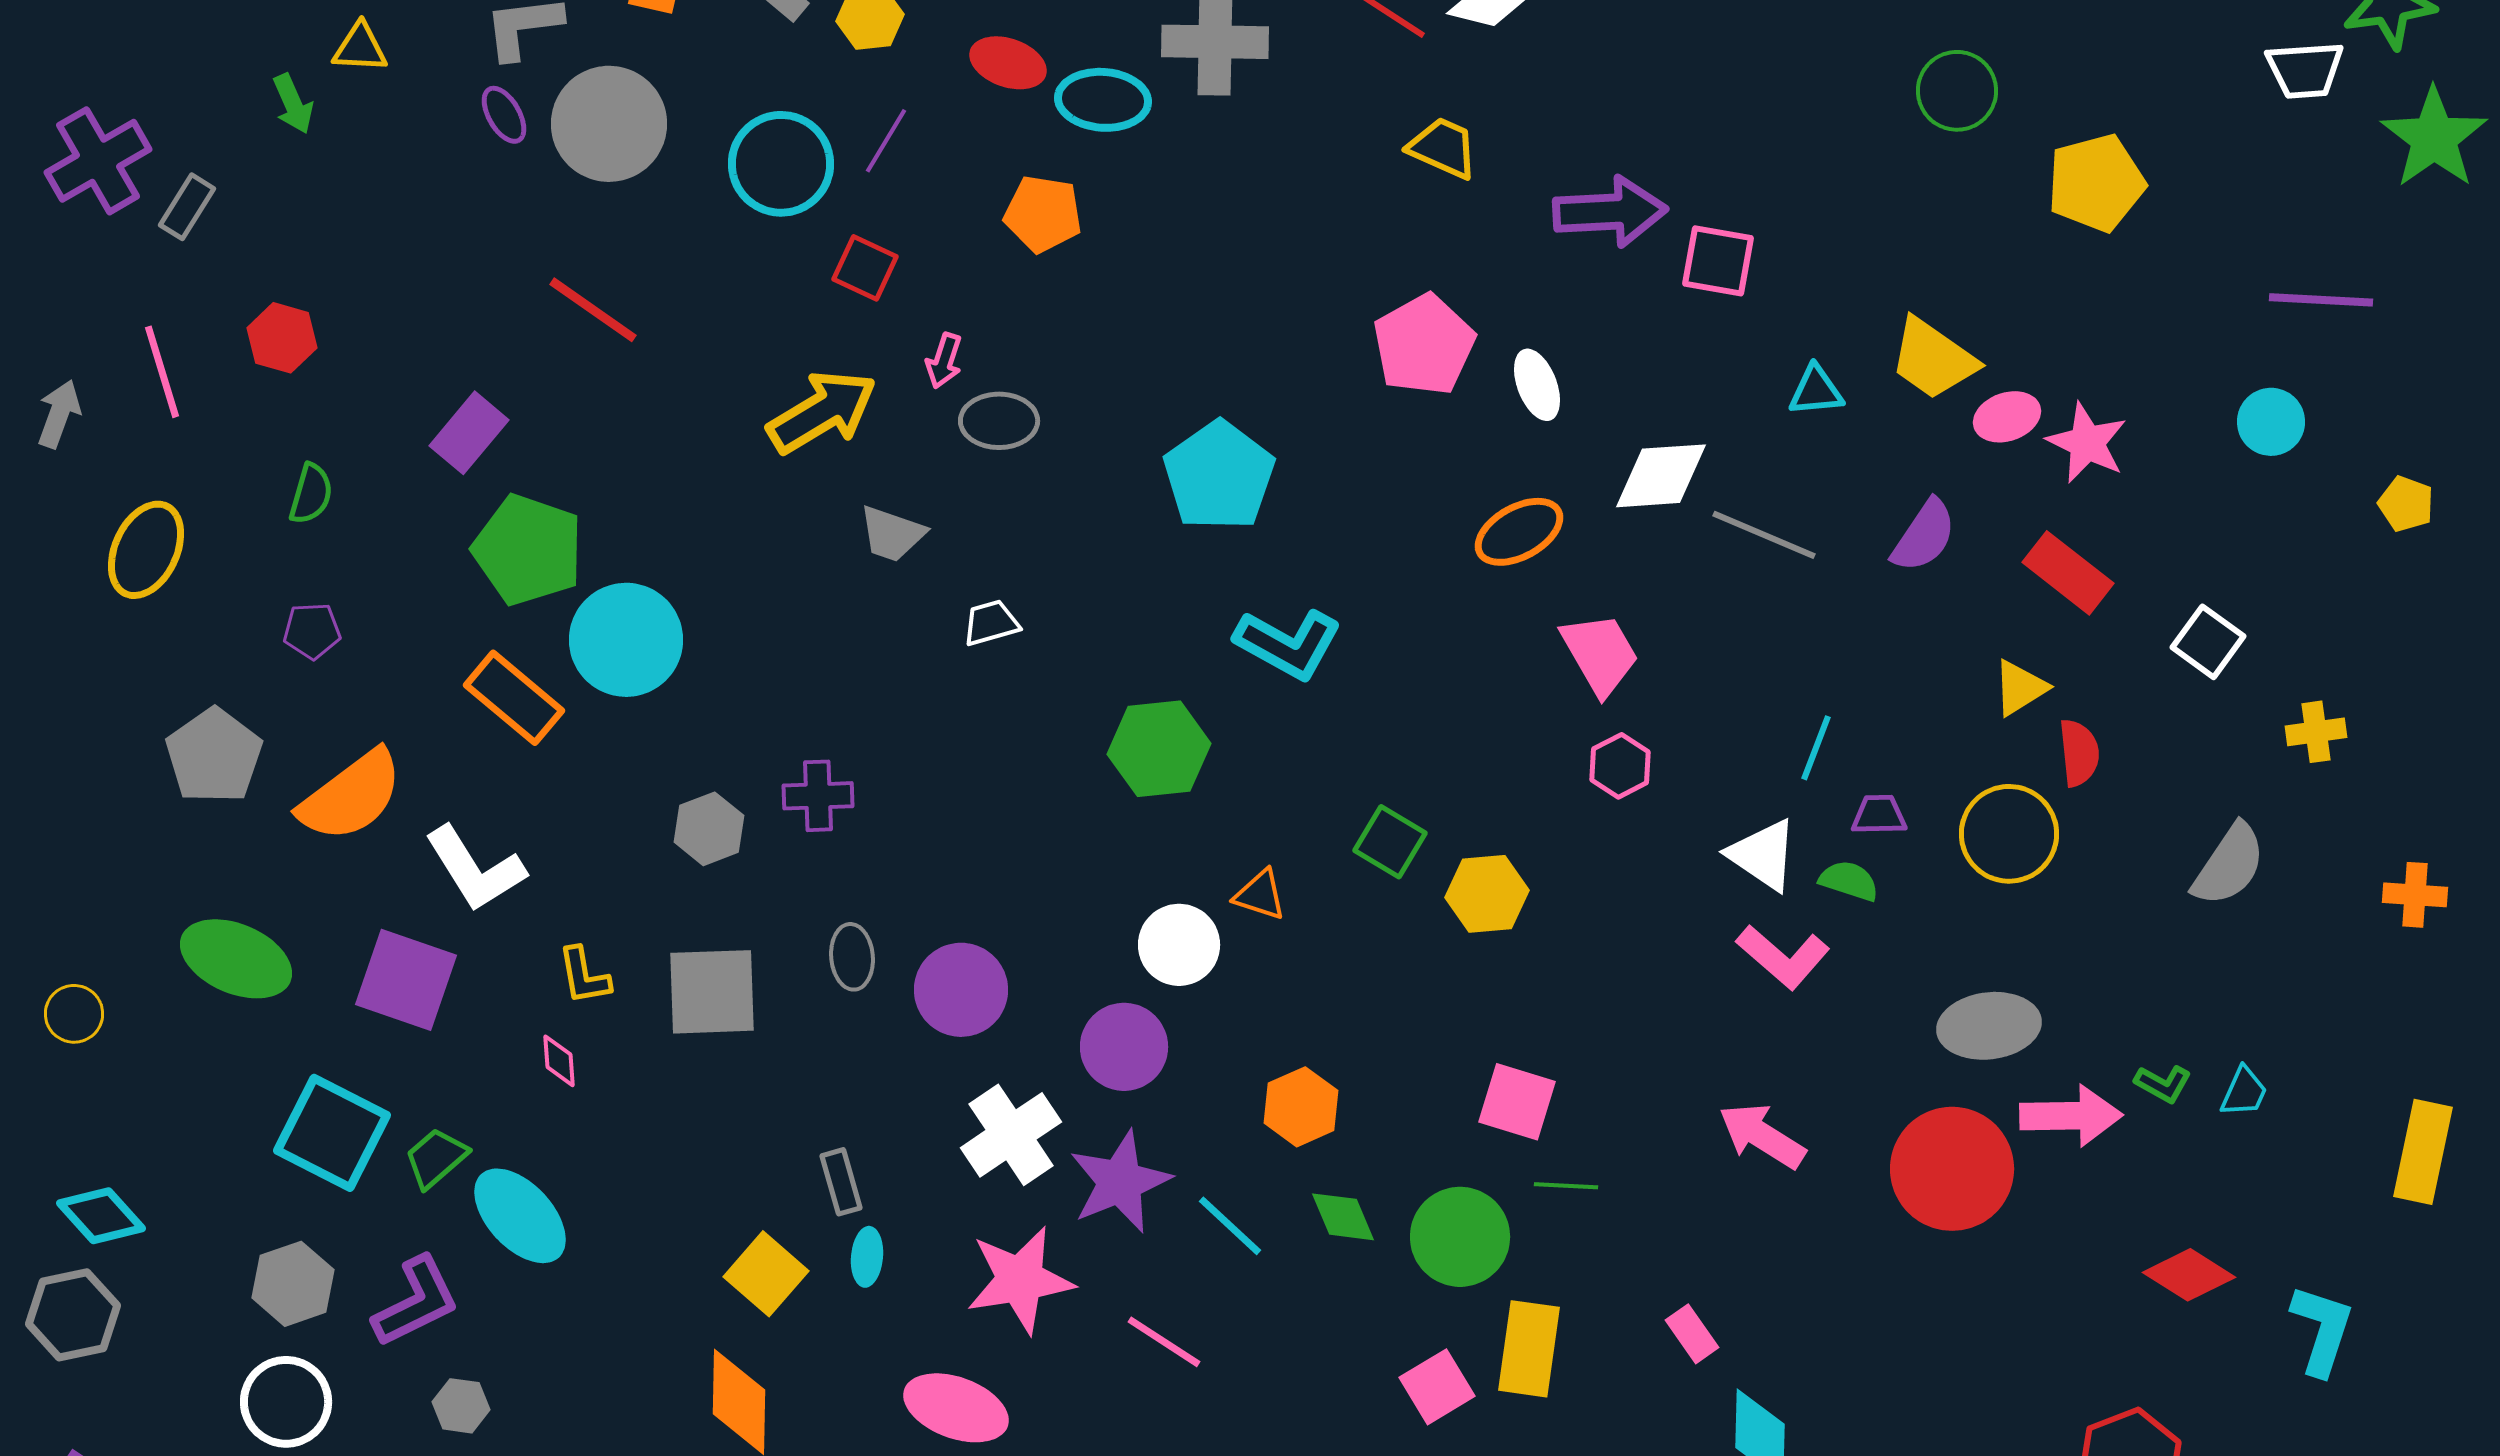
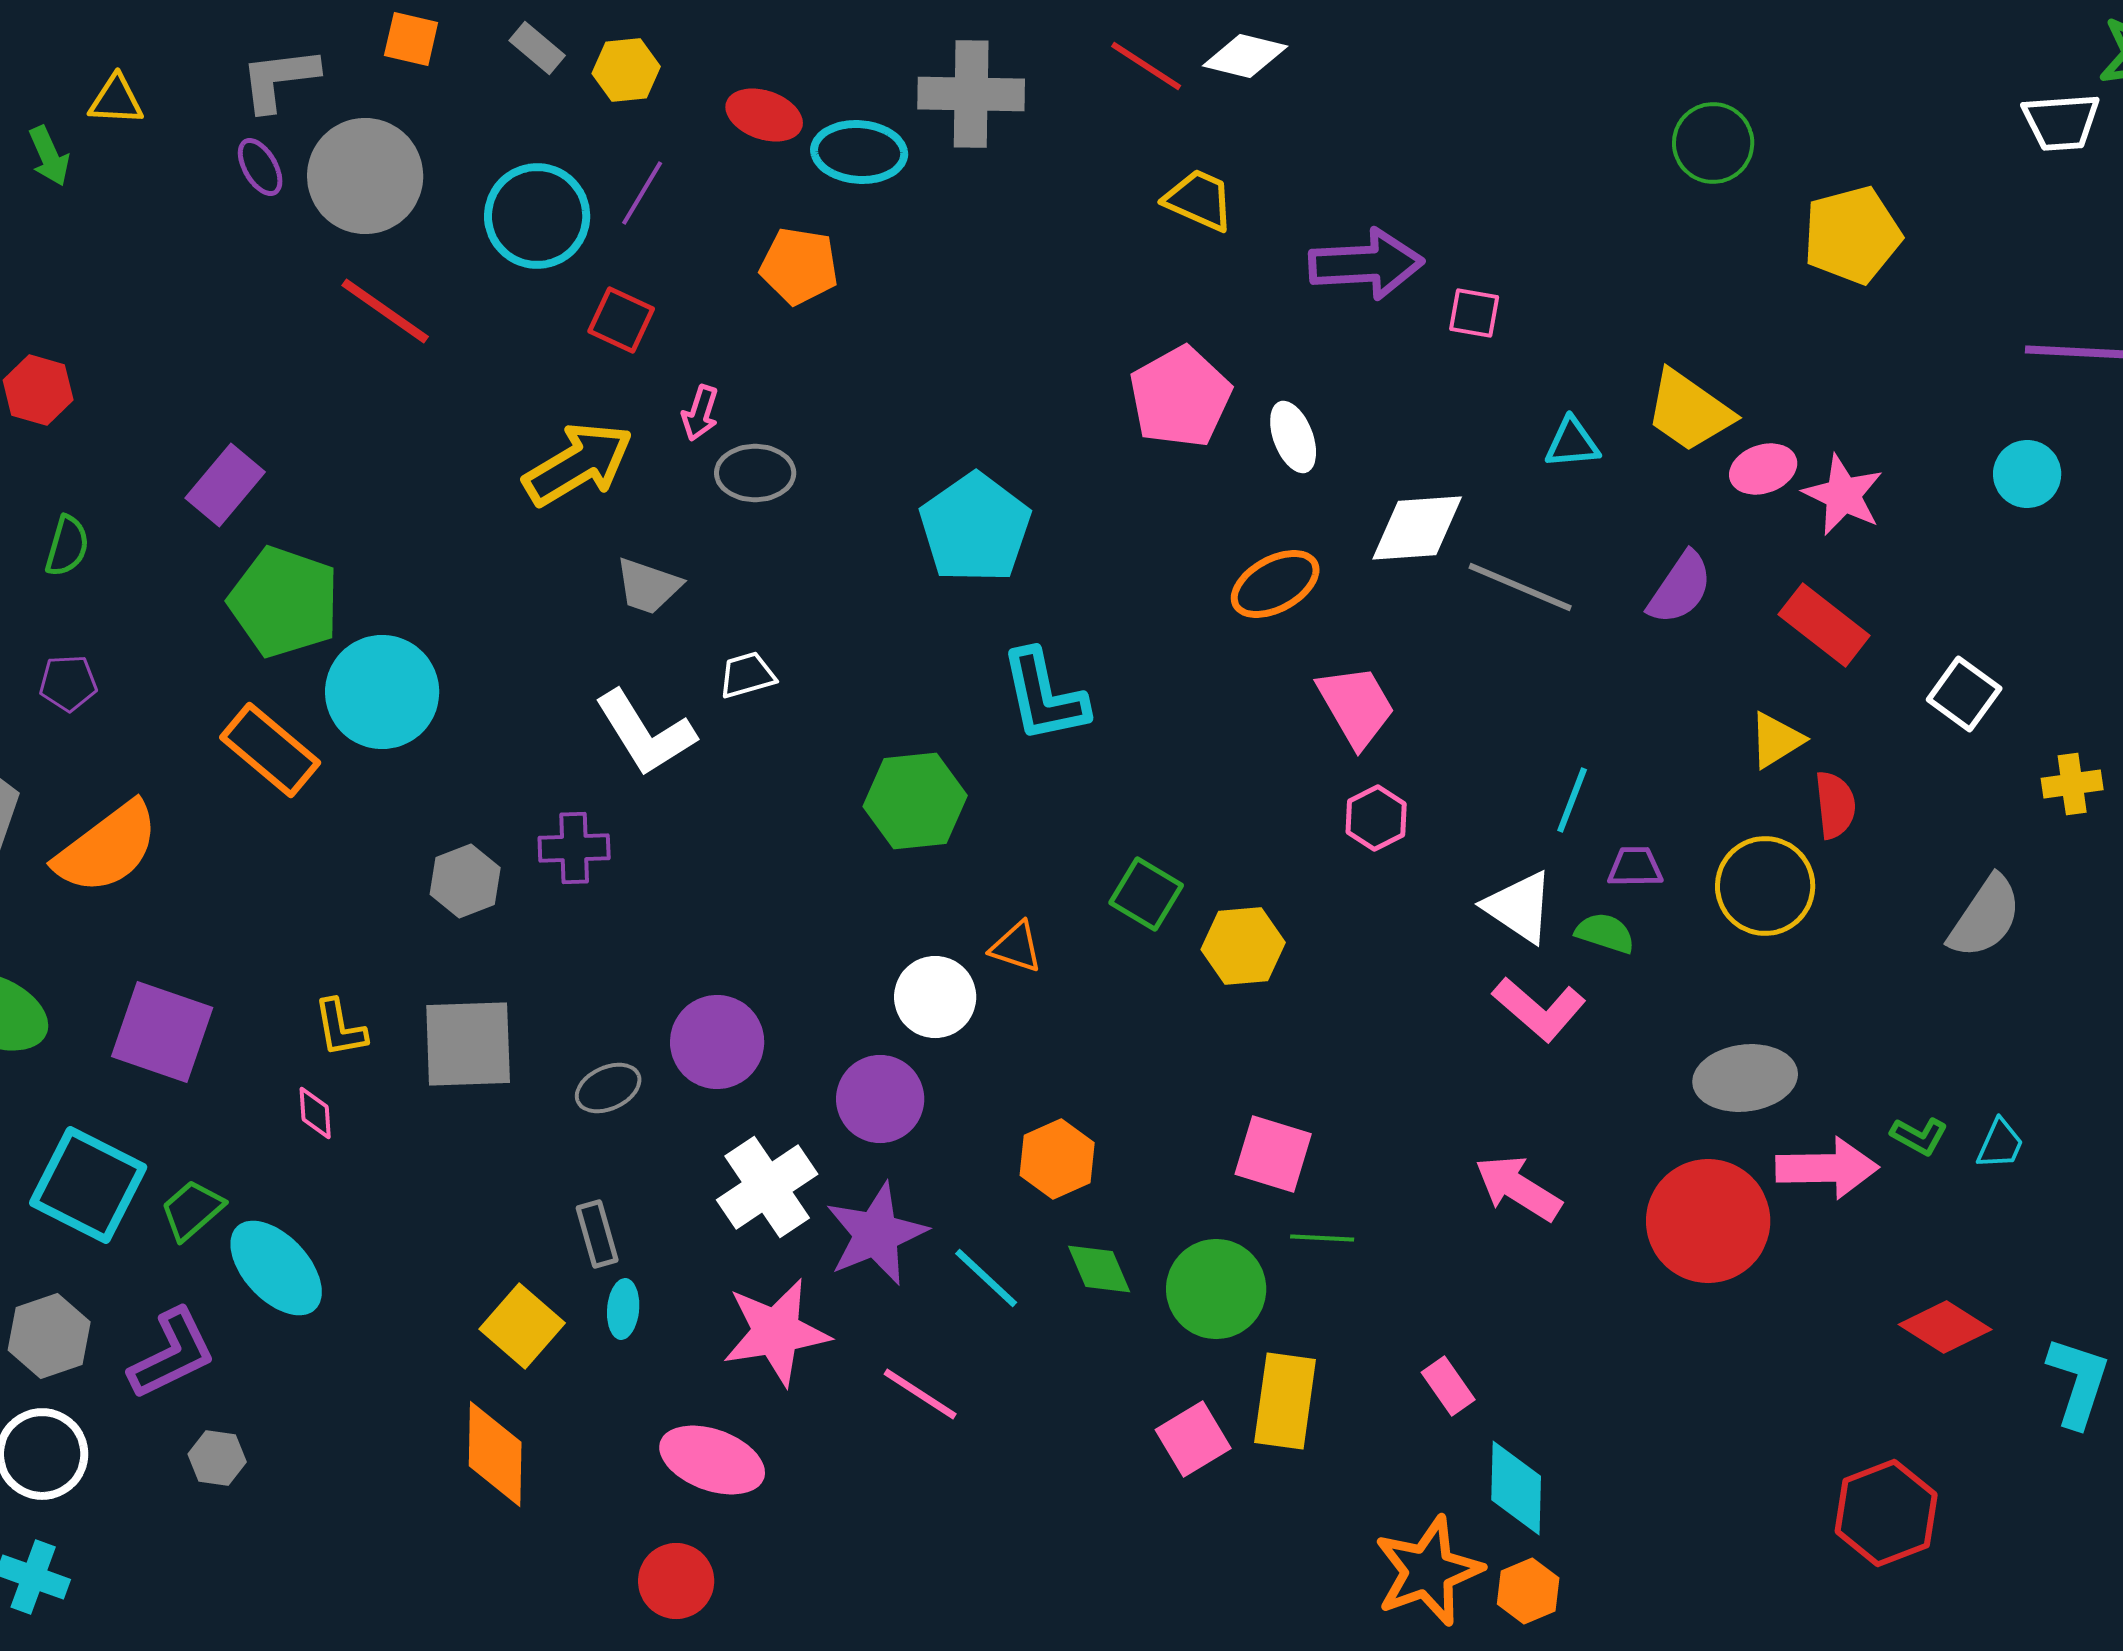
pink square: (1718, 261) -> (1474, 313), size x0.7
red line: (593, 310) -> (385, 311), moved
cyan L-shape: (1288, 644) -> (1044, 696), turned 49
white L-shape: (475, 869) -> (645, 733), moved
gray ellipse: (852, 957) -> (608, 1088), moved, turned 70

